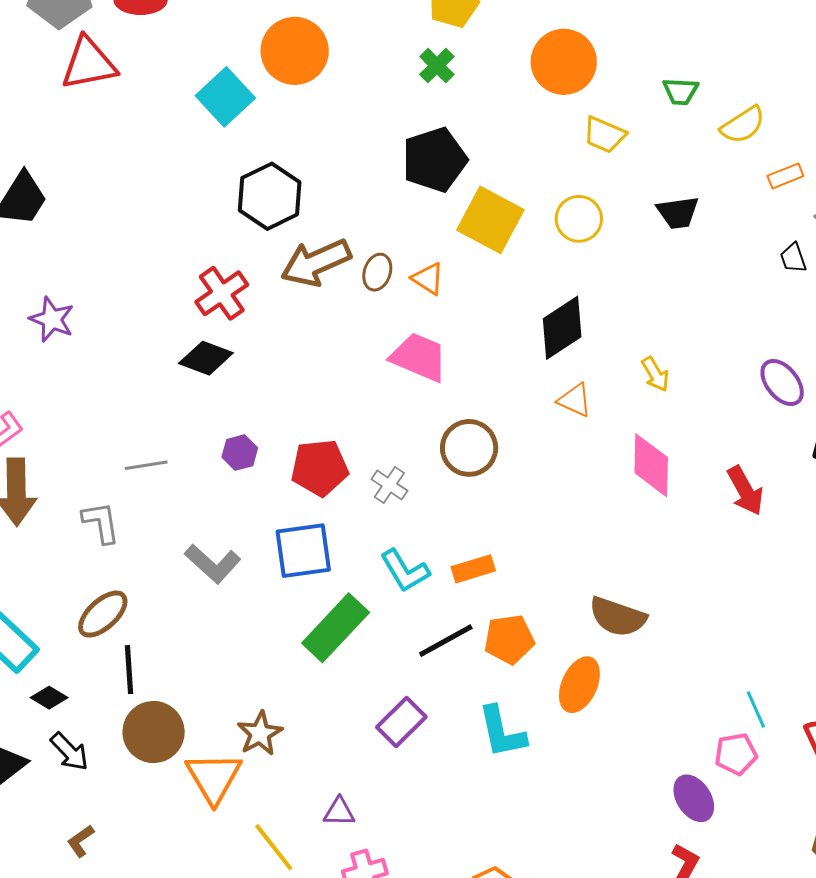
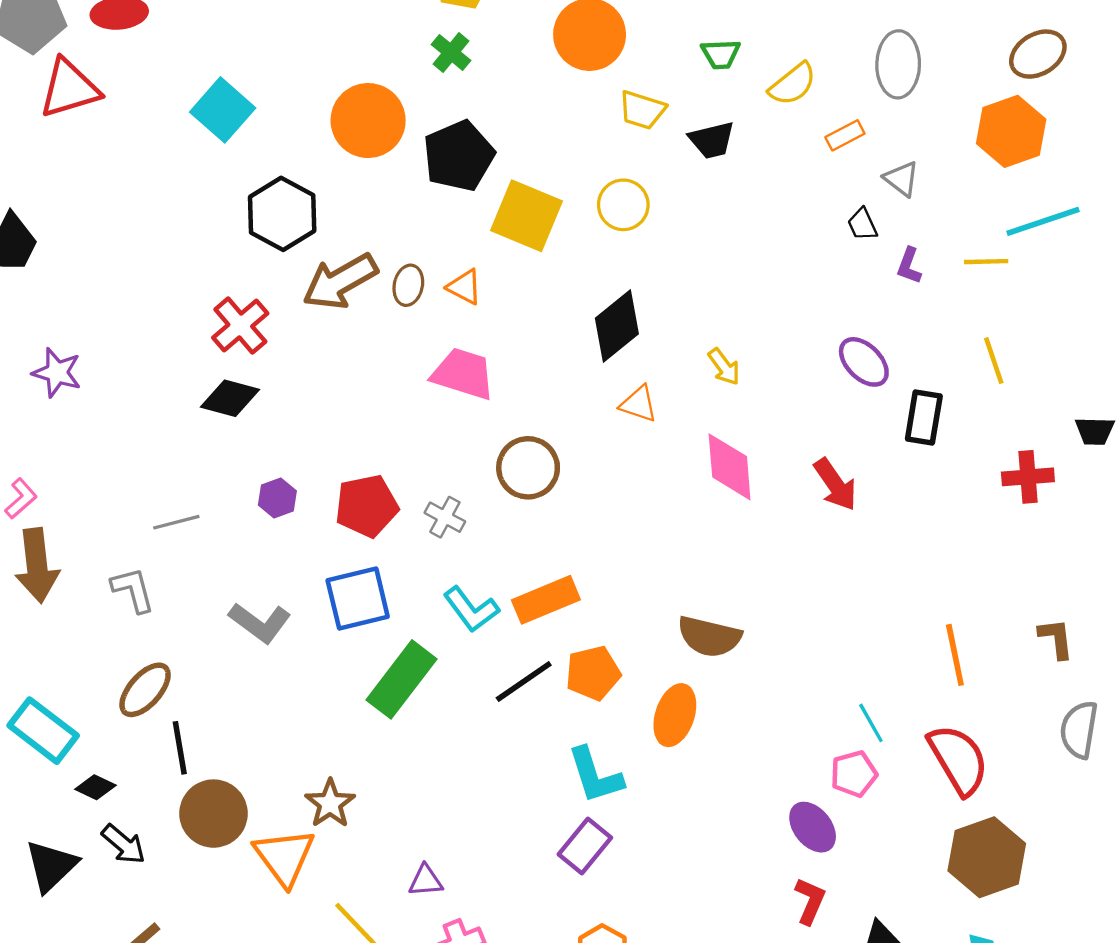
orange circle: (295, 51) -> (368, 121), moved
black trapezoid: (678, 213) -> (712, 140), moved
orange rectangle: (473, 569) -> (546, 600), size x1.4
purple rectangle: (401, 722) -> (585, 846), moved

